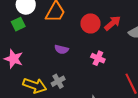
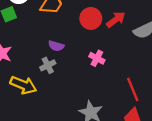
gray cross: (58, 81) -> (48, 65), moved

